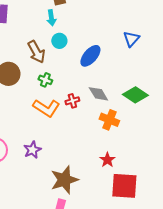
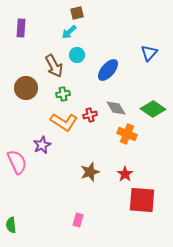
cyan arrow: (51, 18) -> (69, 32), turned 56
green cross: (45, 80) -> (63, 94), turned -32
purple star: (32, 150) -> (42, 145), moved
brown star: (64, 180) -> (90, 172), moved, size x0.7

